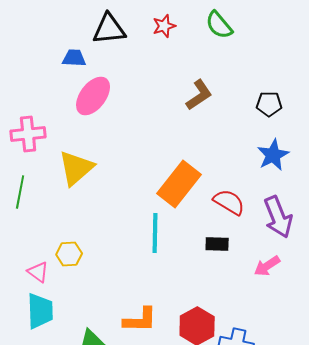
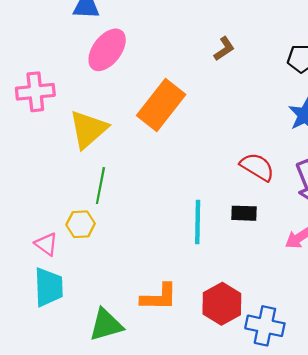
brown L-shape: (199, 95) -> (224, 49), size x0.7
orange rectangle: (179, 184) -> (161, 105), moved
green line: (20, 192) -> (100, 186), moved
cyan line: (155, 233) -> (198, 222), moved

